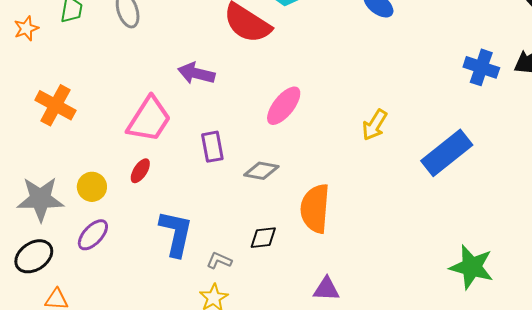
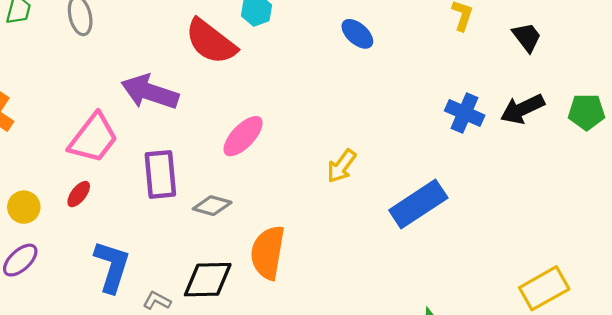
purple arrow: (196, 73) -> (150, 92), size x1.4
purple rectangle: (212, 147) -> (160, 174), size x1.4
black diamond: (263, 238) -> (208, 280), size x1.6

